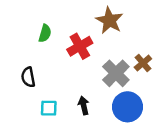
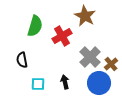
green semicircle: (45, 33) -> (35, 26), size x1.5
brown cross: (143, 63) -> (111, 64), moved

